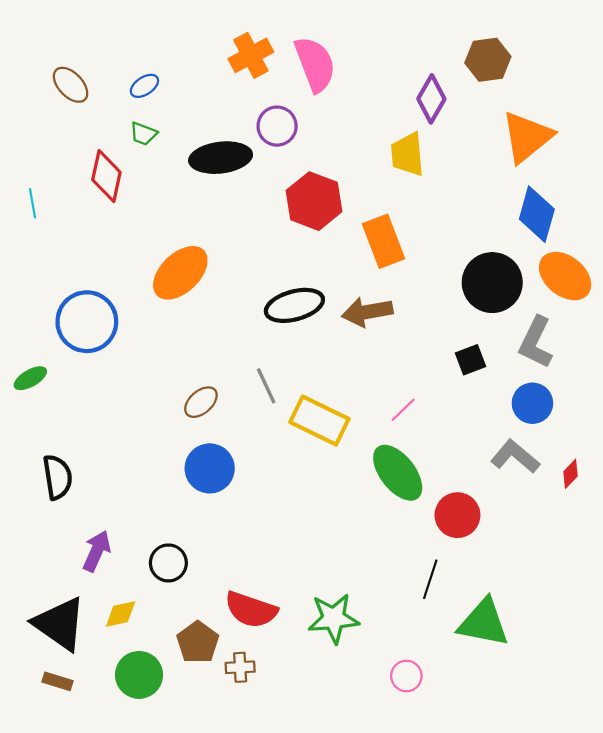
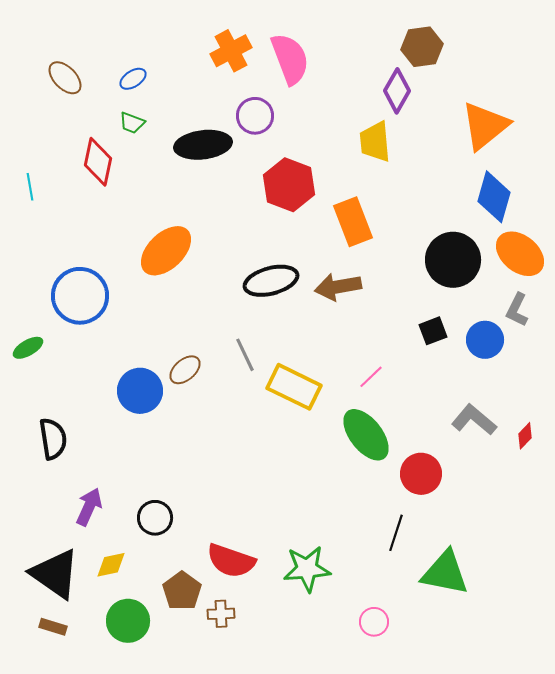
brown hexagon: (488, 60) -> (422, 47), moved
gray L-shape: (536, 342) -> (517, 310), moved, size x0.7
blue circle: (532, 403) -> (485, 340), moved
blue circle: (210, 468) -> (140, 391), moved

